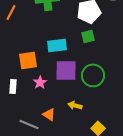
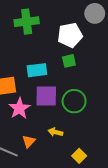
pink star: (40, 82) -> (19, 108), size x1.5
orange triangle: (49, 114) -> (29, 141), turned 40

